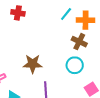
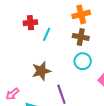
red cross: (18, 13) -> (30, 23), moved
cyan line: (66, 14) -> (47, 34), moved

